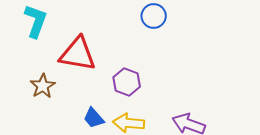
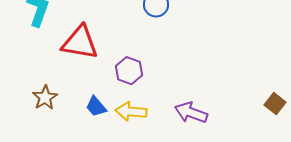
brown star: (43, 86) -> (45, 98), moved

